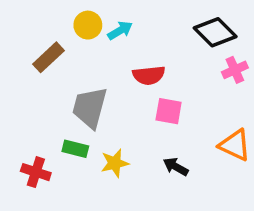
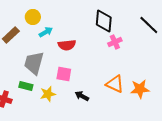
cyan arrow: (120, 30) -> (46, 32), moved
black diamond: (215, 32) -> (104, 21), turned 50
pink square: (169, 111) -> (64, 74), moved

